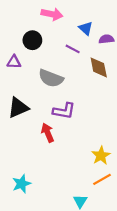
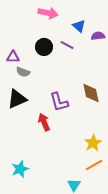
black circle: (32, 40) -> (44, 47), moved
brown diamond: (99, 67) -> (91, 93), moved
gray semicircle: (51, 78) -> (23, 72), moved, size x0.6
purple L-shape: (64, 111) -> (59, 102), turned 65

